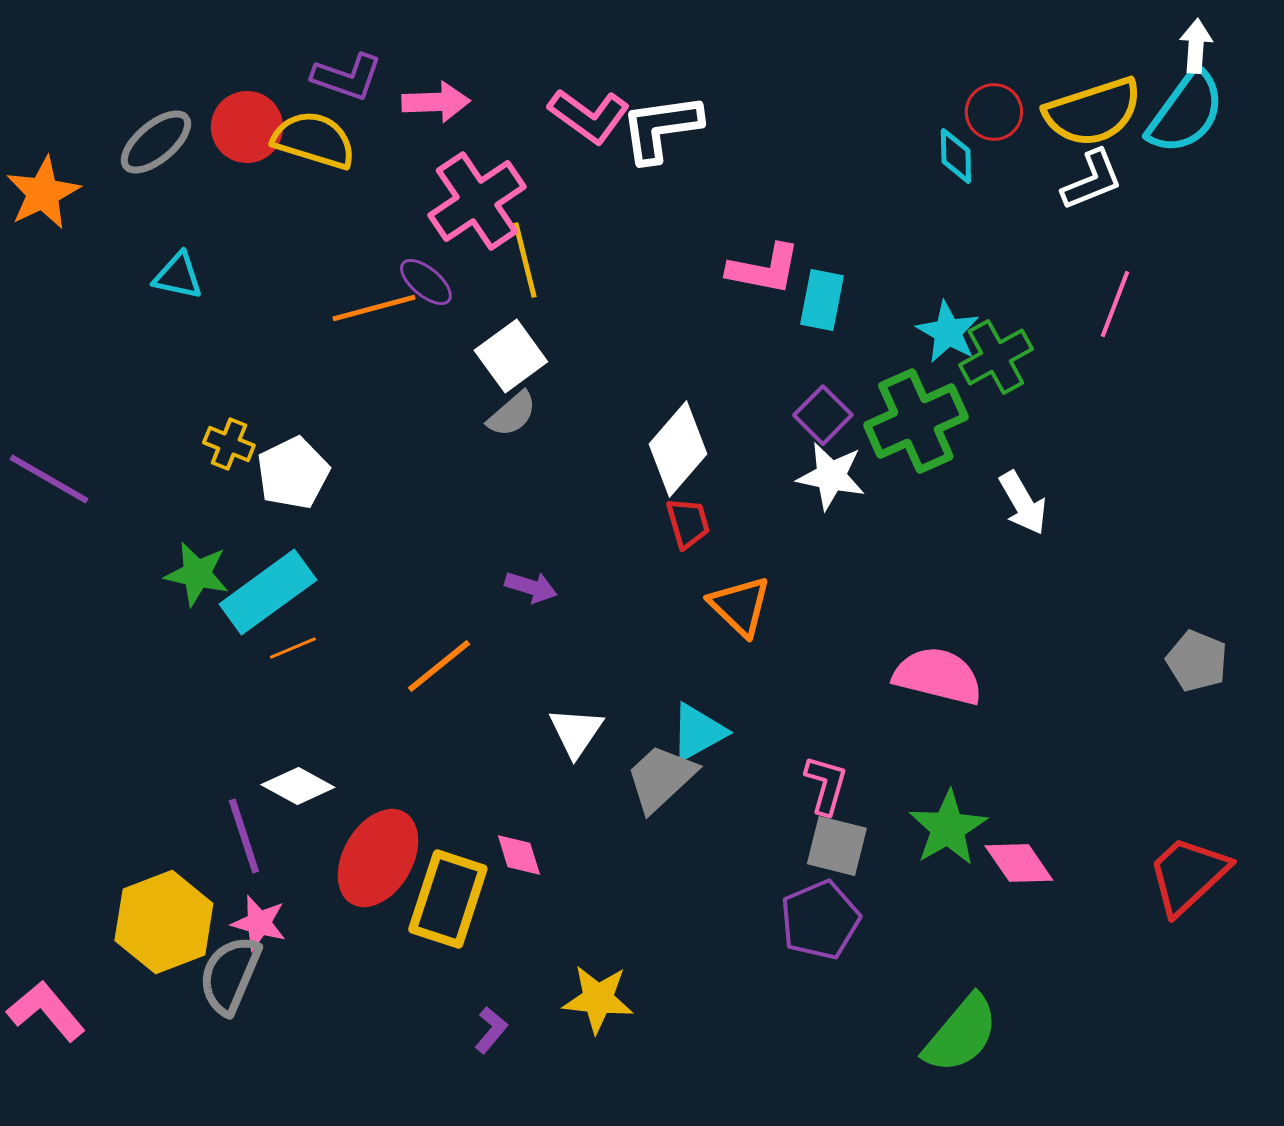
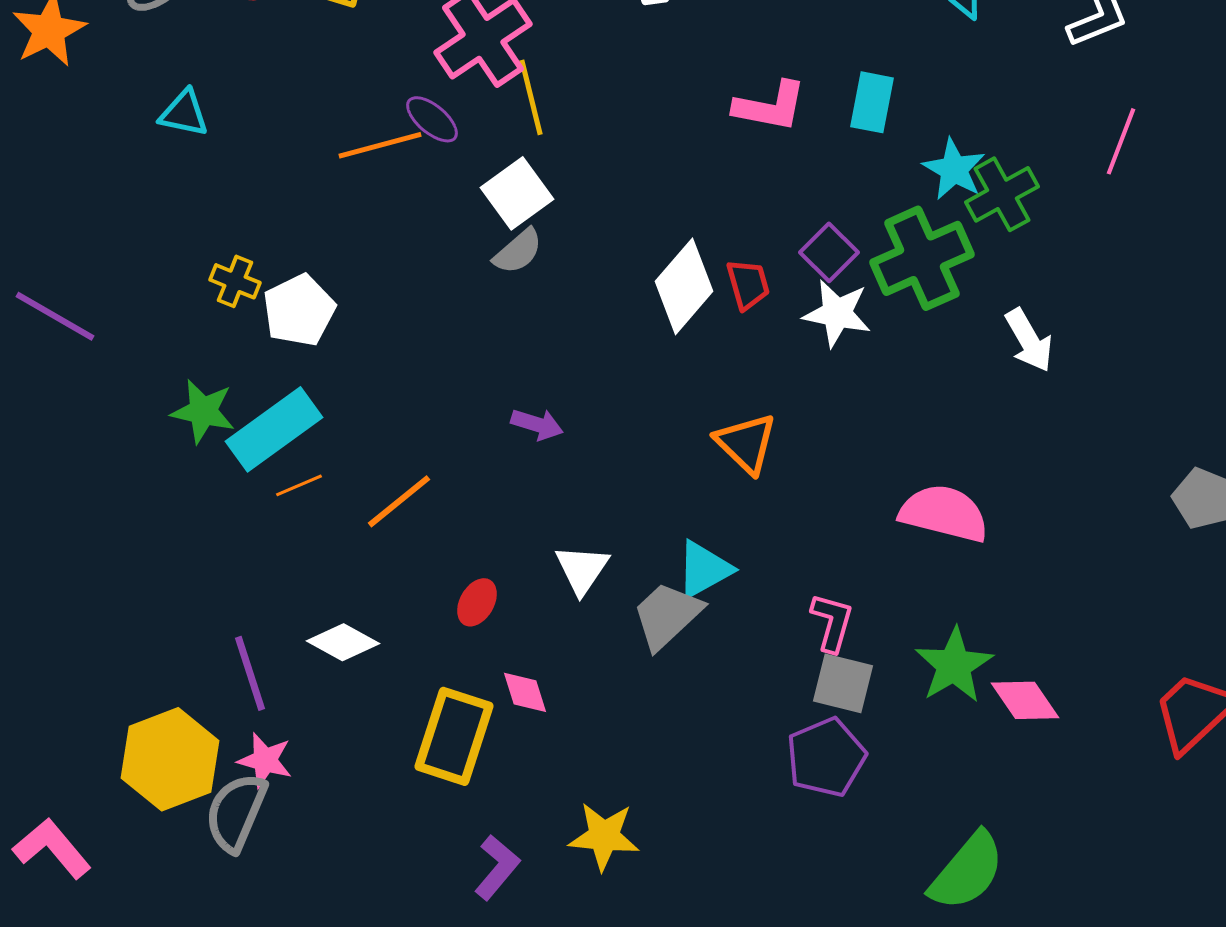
cyan rectangle: (822, 300) -> (872, 102), moved
red trapezoid: (688, 523) -> (748, 284), moved
orange line: (439, 666) -> (399, 501), moved
white diamond: (298, 786) -> (343, 642), moved
red ellipse: (378, 858) -> (477, 602), moved, size x0.5
purple L-shape: (491, 1030) -> (497, 867), size x1.4

